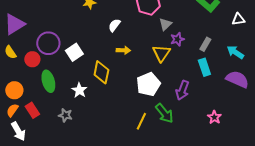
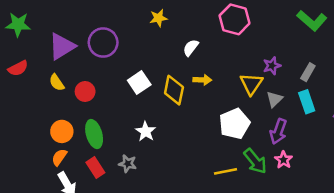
gray triangle: (165, 24) -> (274, 99), moved
purple circle: (48, 43) -> (103, 43), moved
yellow diamond: (101, 72) -> (174, 90), moved
green ellipse: (48, 81) -> (94, 134), moved
red rectangle: (32, 110) -> (95, 168), moved
pink star: (214, 117) -> (283, 160), moved
yellow line: (141, 121) -> (226, 171), turned 54

